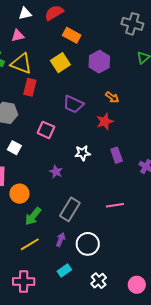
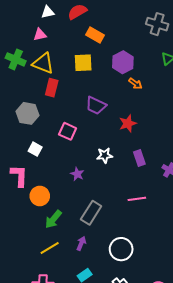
yellow square: (60, 63) -> (83, 63), turned 30
orange arrow: (112, 97) -> (135, 84), moved
pink line: (115, 205) -> (137, 199), moved
white circle: (88, 244) -> (121, 249), moved

